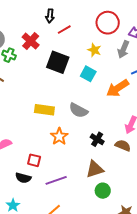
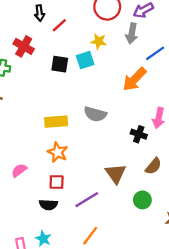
black square: (58, 62) -> (60, 64), size x0.7
cyan square: (88, 74) -> (85, 60), moved, turned -35
orange star: (59, 136) -> (58, 152), moved
black cross: (97, 139) -> (139, 134), moved
brown semicircle: (123, 145) -> (153, 166), moved, turned 119
brown triangle: (95, 169) -> (116, 174), moved, turned -36

